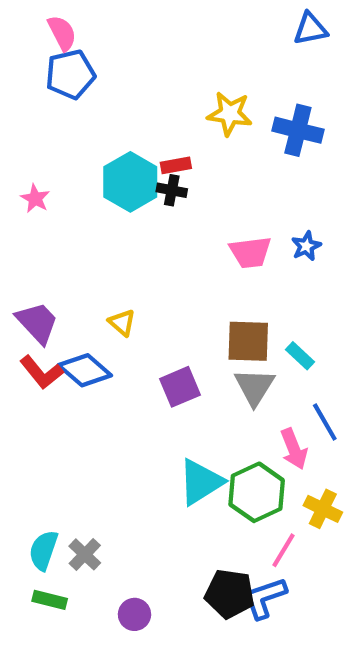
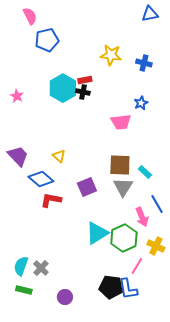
blue pentagon: (70, 74) -> (47, 40), moved
blue cross: (298, 130) -> (144, 63), size x0.7
blue star: (306, 246) -> (141, 103), moved
red L-shape: (41, 372) -> (51, 200), moved, turned 140
blue L-shape: (265, 598) -> (128, 289), turned -80

